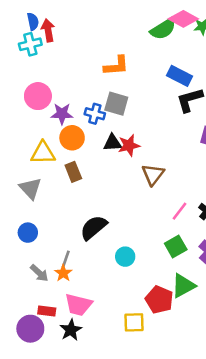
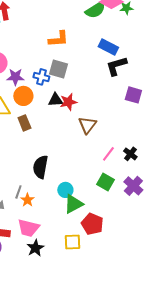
black semicircle: (94, 228) -> (40, 167), turned -40
green square: (176, 246) -> (105, 182), turned -30
orange star: (63, 273) -> (27, 200), moved
green triangle: (183, 286) -> (73, 204), moved
black star: (71, 330) -> (35, 248), moved

